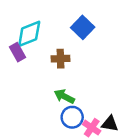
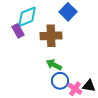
brown cross: (60, 59) -> (51, 36), size x1.5

